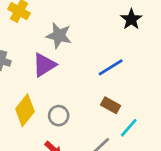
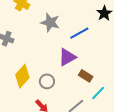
purple triangle: (44, 65) -> (67, 57), moved
blue line: (111, 67) -> (79, 33), moved

